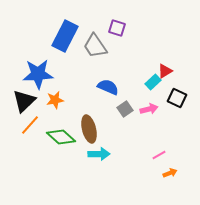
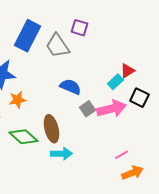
pink arrow: (149, 109) -> (111, 109), size x1.6
orange arrow: (170, 173) -> (132, 173), size x1.5

